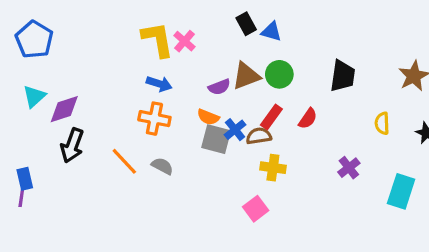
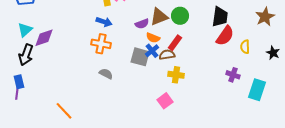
orange semicircle: (208, 117) -> (153, 38), moved
red semicircle: (308, 119) -> (225, 36), moved, size x1.5
black arrow: (72, 145) -> (26, 55), moved
orange line: (124, 161) -> (64, 111), moved
purple cross: (349, 168) -> (233, 75), moved, turned -32

